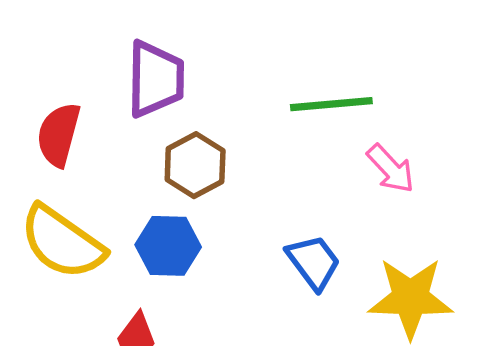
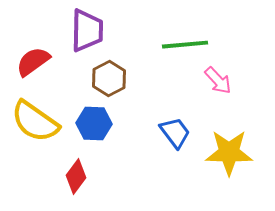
red semicircle: (59, 135) -> (33, 62), turned 39

